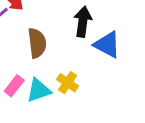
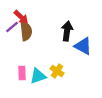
brown semicircle: (37, 43) -> (26, 31), moved
pink rectangle: (14, 86) -> (22, 73), turned -40

